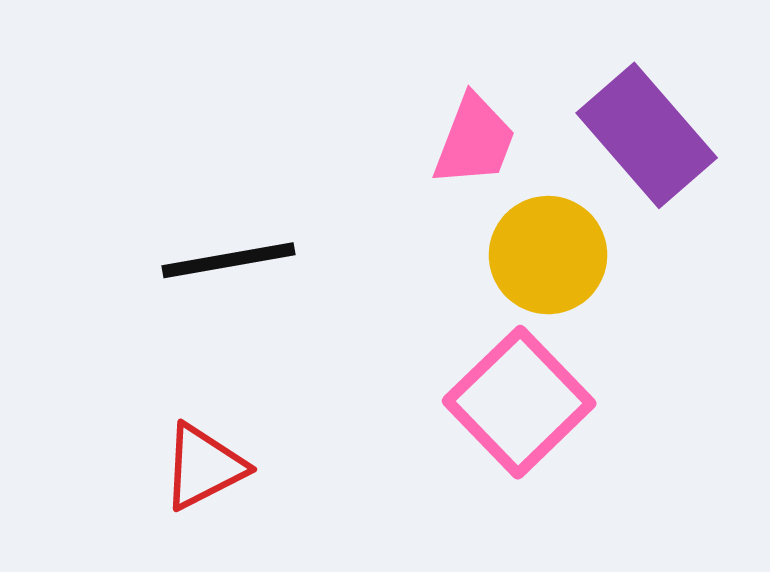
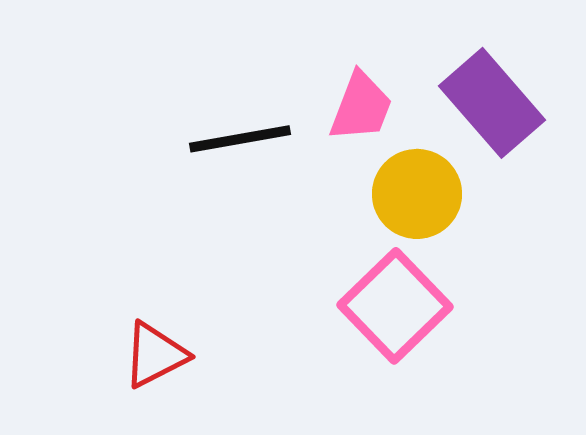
black line: (229, 260) -> (240, 139), moved

